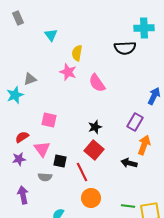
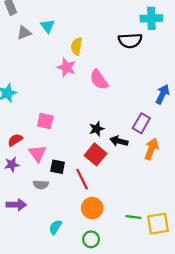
gray triangle: (30, 79) -> (24, 33), moved
black arrow: (129, 163) -> (119, 141), moved
purple arrow: (23, 195) -> (16, 205), turned 102

